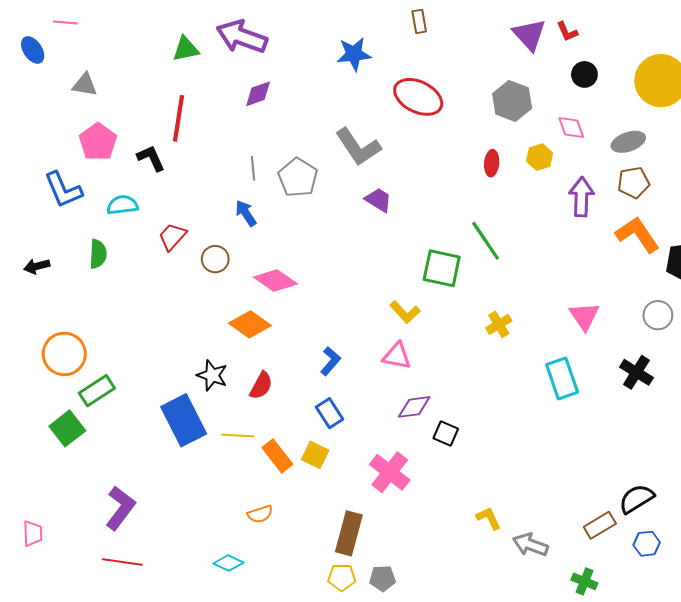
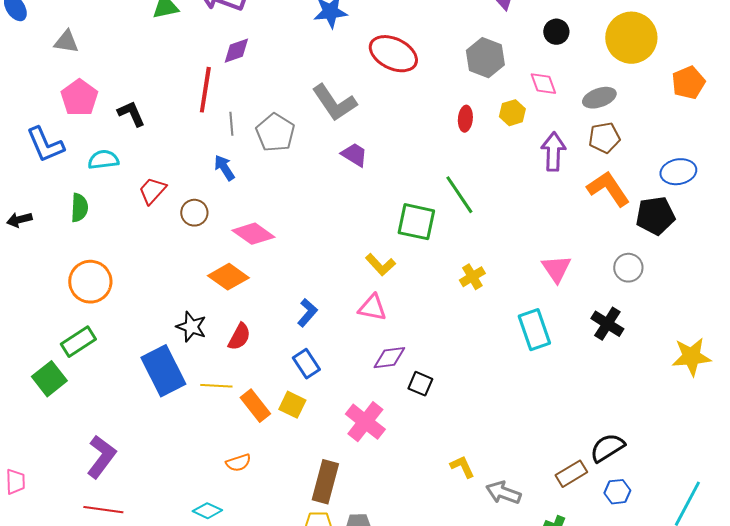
red line: (179, 118) -> (205, 90), moved
orange circle: (64, 354) -> (90, 282), moved

